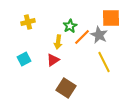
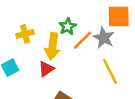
yellow cross: (28, 22) -> (25, 34), moved
yellow arrow: (58, 42) -> (53, 46), size x1.5

